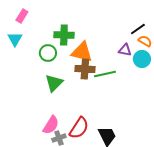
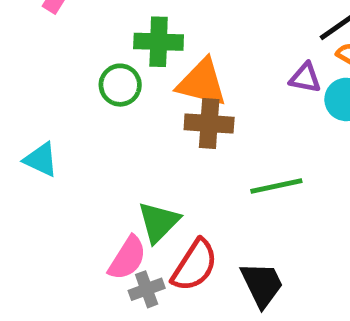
cyan triangle: (15, 39) -> (41, 160), moved, turned -35
green line: (105, 74) -> (276, 186), moved
green triangle: (54, 83) -> (159, 222), moved

